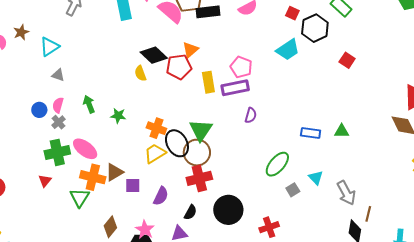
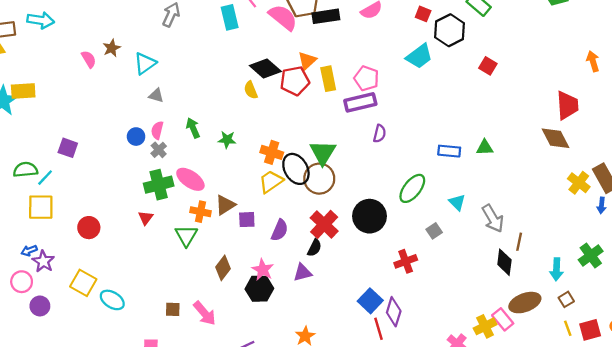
yellow rectangle: (208, 82) -> (328, 79), moved
orange cross: (93, 177) -> (201, 212), size x0.7
red cross: (199, 178) -> (324, 224), moved, turned -30
gray square: (293, 190) -> (434, 231), moved
black circle: (228, 210) -> (369, 216), moved

